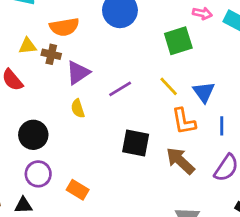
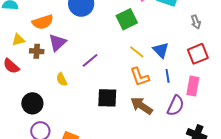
brown cross: (51, 54) -> (37, 51), moved
purple triangle: (78, 73) -> (57, 43), moved
yellow line: (169, 86) -> (137, 52), moved
blue triangle: (204, 92) -> (161, 50), moved

